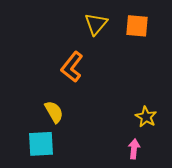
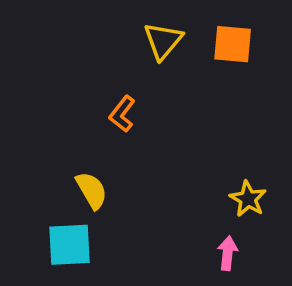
orange L-shape: (72, 67) -> (122, 114), size x0.7

